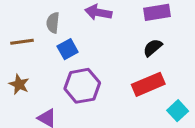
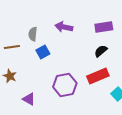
purple hexagon: (82, 86) -> (65, 85), moved

